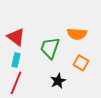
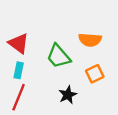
green trapezoid: (50, 48) -> (58, 56), turned -60
orange square: (81, 63) -> (95, 74), turned 35

